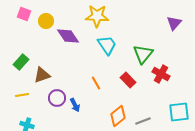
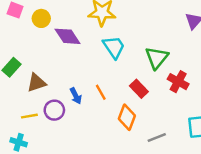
yellow line: (22, 95) -> (29, 116), moved
blue arrow: (75, 105) -> (76, 96), moved
orange diamond: (118, 116) -> (127, 117), moved, turned -30

